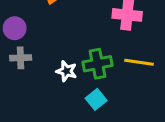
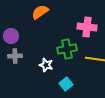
green cross: (98, 64) -> (67, 49), moved

